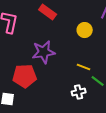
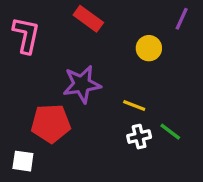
yellow line: (84, 67) -> (134, 105), moved
white cross: (79, 92) -> (139, 137), moved

